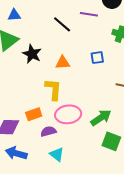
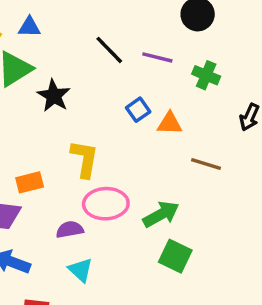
purple line: (89, 14) -> (157, 57), moved
blue square: (97, 58) -> (138, 110), moved, turned -32
orange triangle: (63, 63) -> (170, 123), moved
orange rectangle: (34, 114) -> (30, 182), moved

